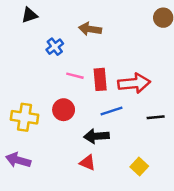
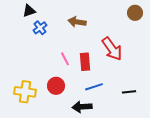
blue cross: (55, 47) -> (40, 28), moved
pink line: (75, 76) -> (65, 59), turned 48
red arrow: (134, 83) -> (112, 49), moved, turned 60

